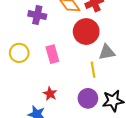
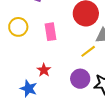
yellow line: (93, 70) -> (88, 51), turned 56

